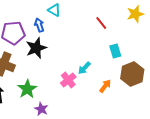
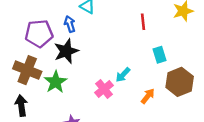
red line: (101, 23) -> (143, 22), turned 32
green star: (27, 89) -> (56, 82), moved

